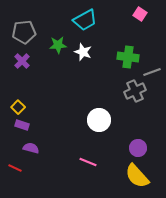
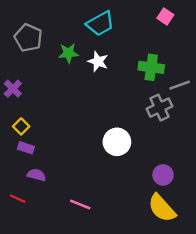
gray pentagon: (24, 32) -> (28, 38), turned 30
purple cross: (22, 61) -> (13, 89), moved
pink line: (88, 162) -> (80, 205), moved

